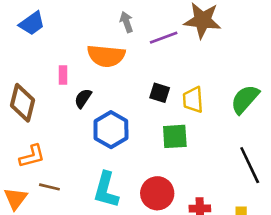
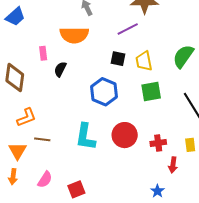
purple line: (164, 38) -> (128, 29), moved
blue hexagon: (111, 130) -> (104, 92), moved
green square: (175, 136) -> (151, 91), moved

